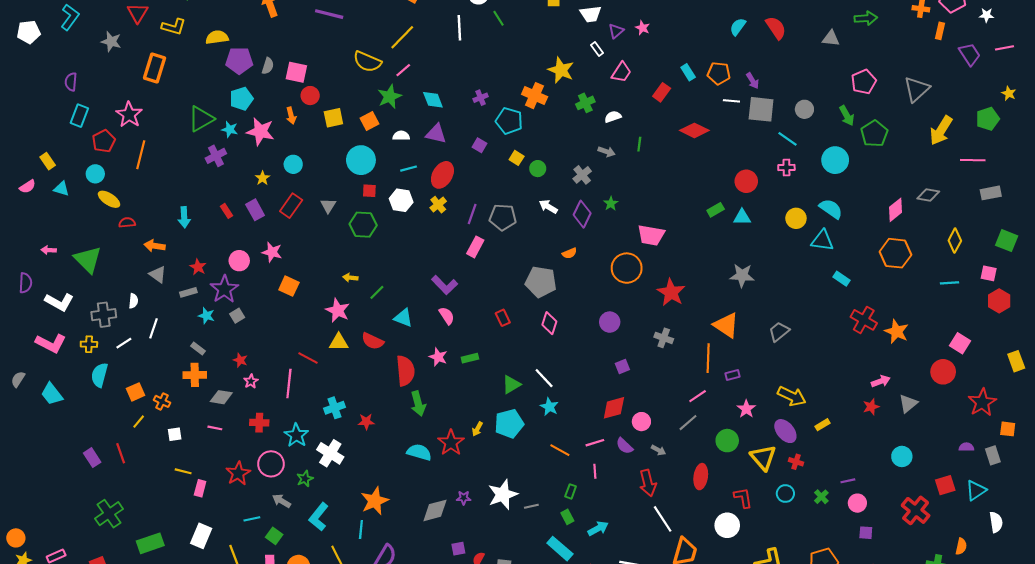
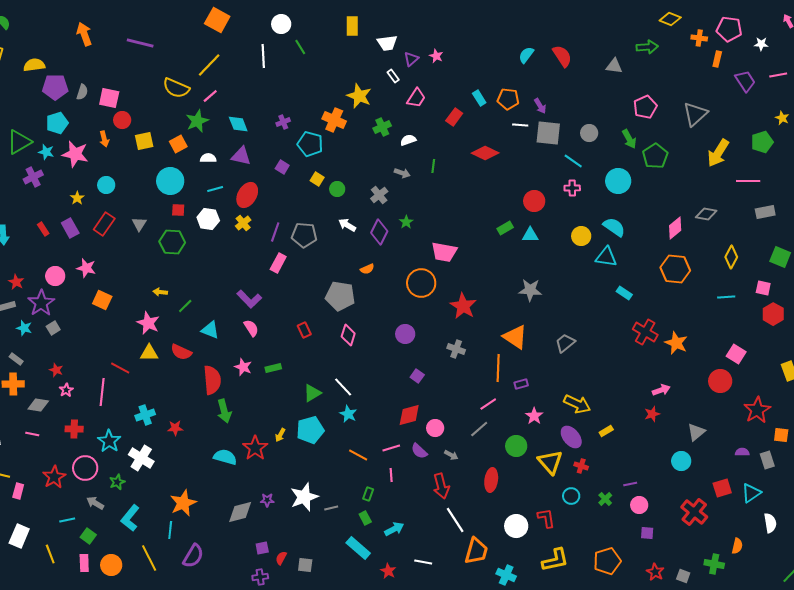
purple square: (622, 367) -> (417, 376), turned -32
gray triangle: (908, 404) -> (696, 432), moved
red L-shape: (743, 498) -> (546, 518), moved

